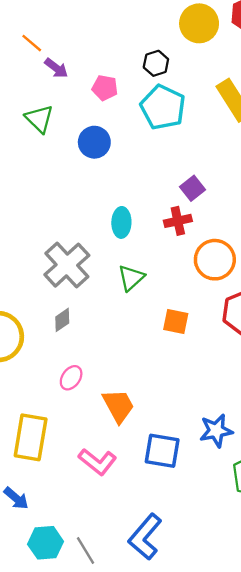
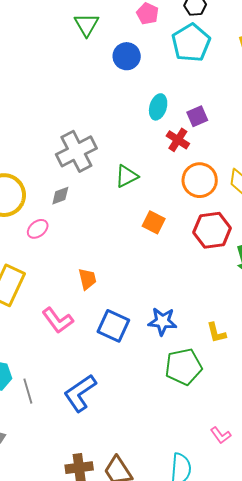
red cross: (178, 221) -> (178, 140), turned 30
cyan ellipse: (121, 222) -> (158, 107), moved
pink ellipse: (71, 378) -> (38, 229), moved
orange trapezoid: (118, 406) -> (87, 279), size x0.7

